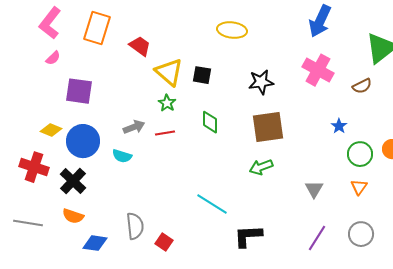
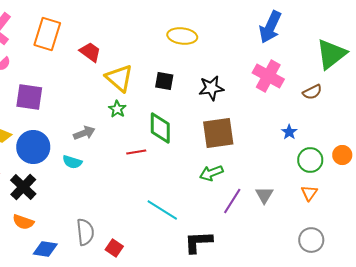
black square: (202, 75) -> (164, 81), moved
green diamond: (210, 122) -> (160, 128), size x1.4
red line: (165, 133) -> (136, 152), moved
purple line: (317, 238) -> (232, 201), moved

